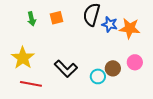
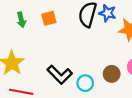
blue star: (110, 24) -> (107, 13), moved
cyan circle: (98, 76) -> (85, 83), moved

